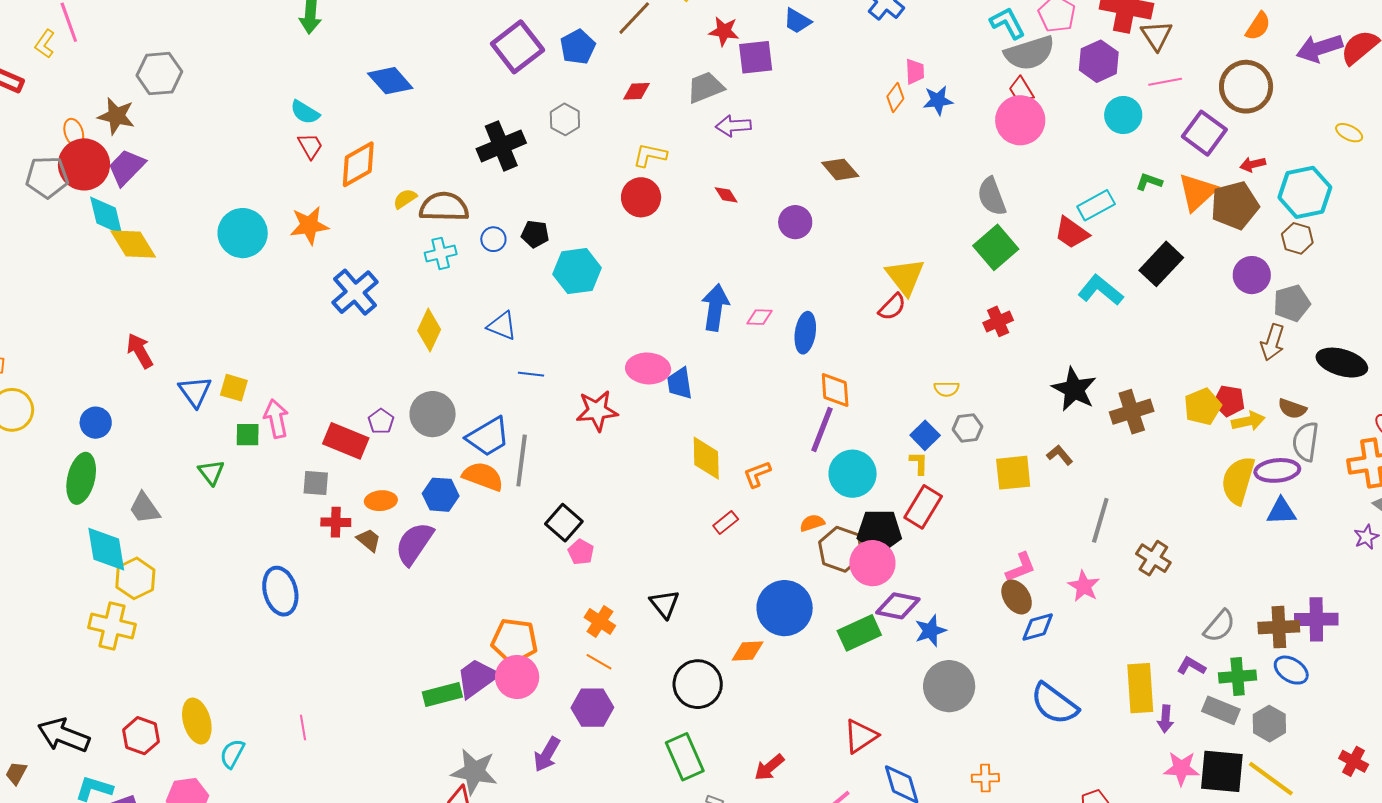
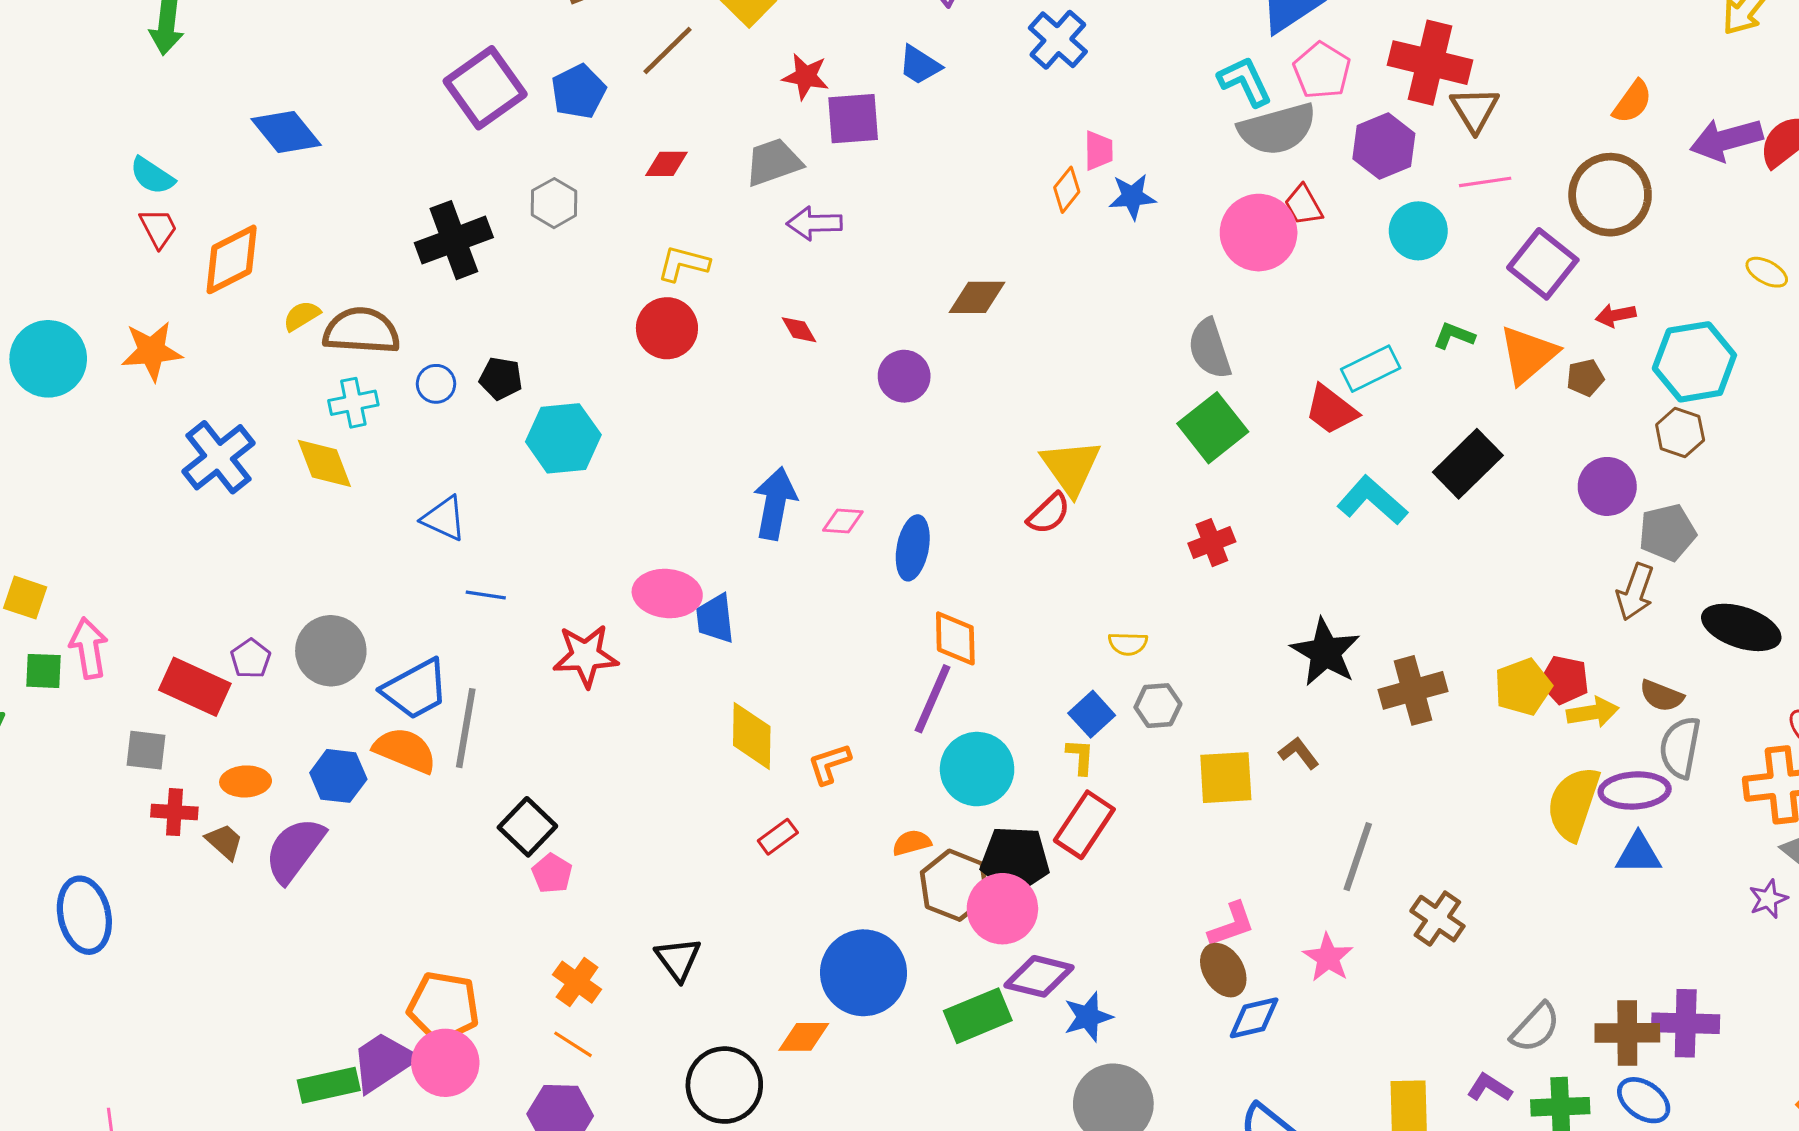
red trapezoid: (1021, 90) -> (1303, 205), moved
brown diamond: (840, 169) -> (977, 297), turned -51
brown pentagon: (1235, 205) -> (1585, 378), size x0.5
yellow diamond: (429, 330) -> (324, 463), moved, turned -48

